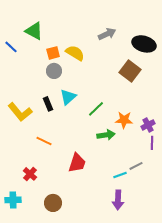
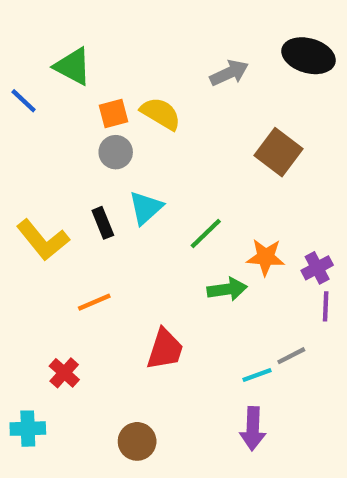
black ellipse: (144, 44) -> (308, 56), moved
orange line: (44, 141) -> (94, 302), turned -49
brown circle: (53, 203) -> (137, 441), moved

